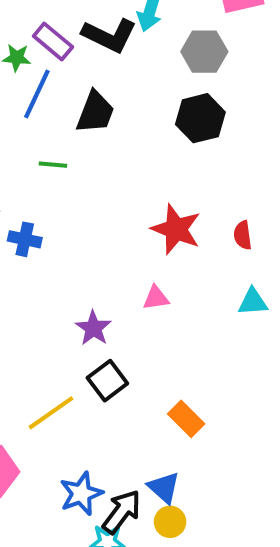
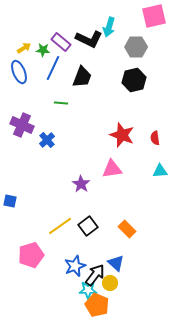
blue cross: (25, 239) -> (47, 140), turned 35
pink triangle: (156, 298) -> (112, 169), size x1.5
black square: (107, 381) -> (88, 226), moved
yellow circle: (170, 522) -> (110, 283), moved

